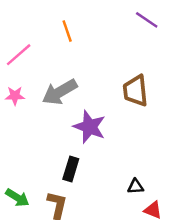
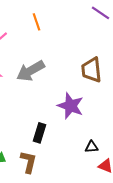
purple star: (89, 127) -> (70, 106), moved

